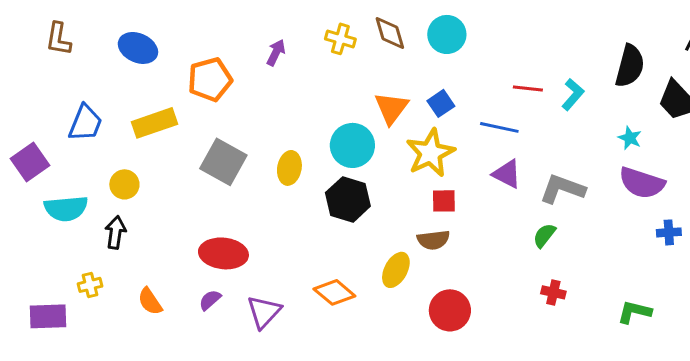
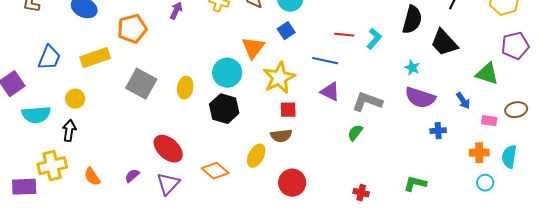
blue square: (441, 103) -> (286, 31), moved
red ellipse: (223, 253) -> (168, 149), moved, turned 36
yellow cross: (90, 285) -> (52, 166), size x1.8
red cross: (553, 292) -> (361, 193), moved

